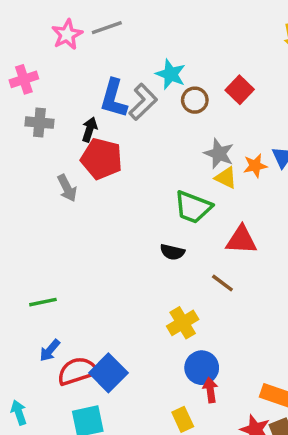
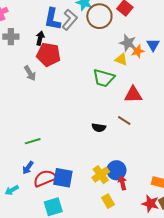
brown circle: (195, 100) -> (99, 16), size x1.6
gray star: (219, 154) -> (128, 43), moved
black semicircle: (172, 252) -> (99, 128), moved
green line: (43, 302) -> (33, 141), moved
yellow cross: (183, 323) -> (101, 175), moved
blue square: (108, 373) -> (63, 178), turned -30
cyan arrow: (19, 413) -> (12, 190), moved, turned -96

